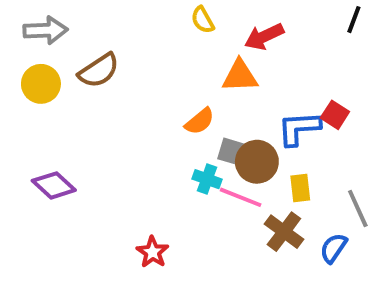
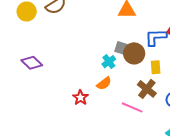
orange semicircle: (200, 121) -> (104, 83), moved
cyan cross: (207, 179) -> (109, 62), turned 32
pink line: (241, 197) -> (132, 107), moved

